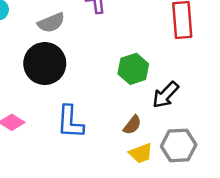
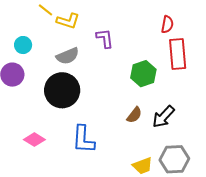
green hexagon: (133, 69) -> (143, 74), moved
brown semicircle: (132, 125) -> (134, 115), moved

